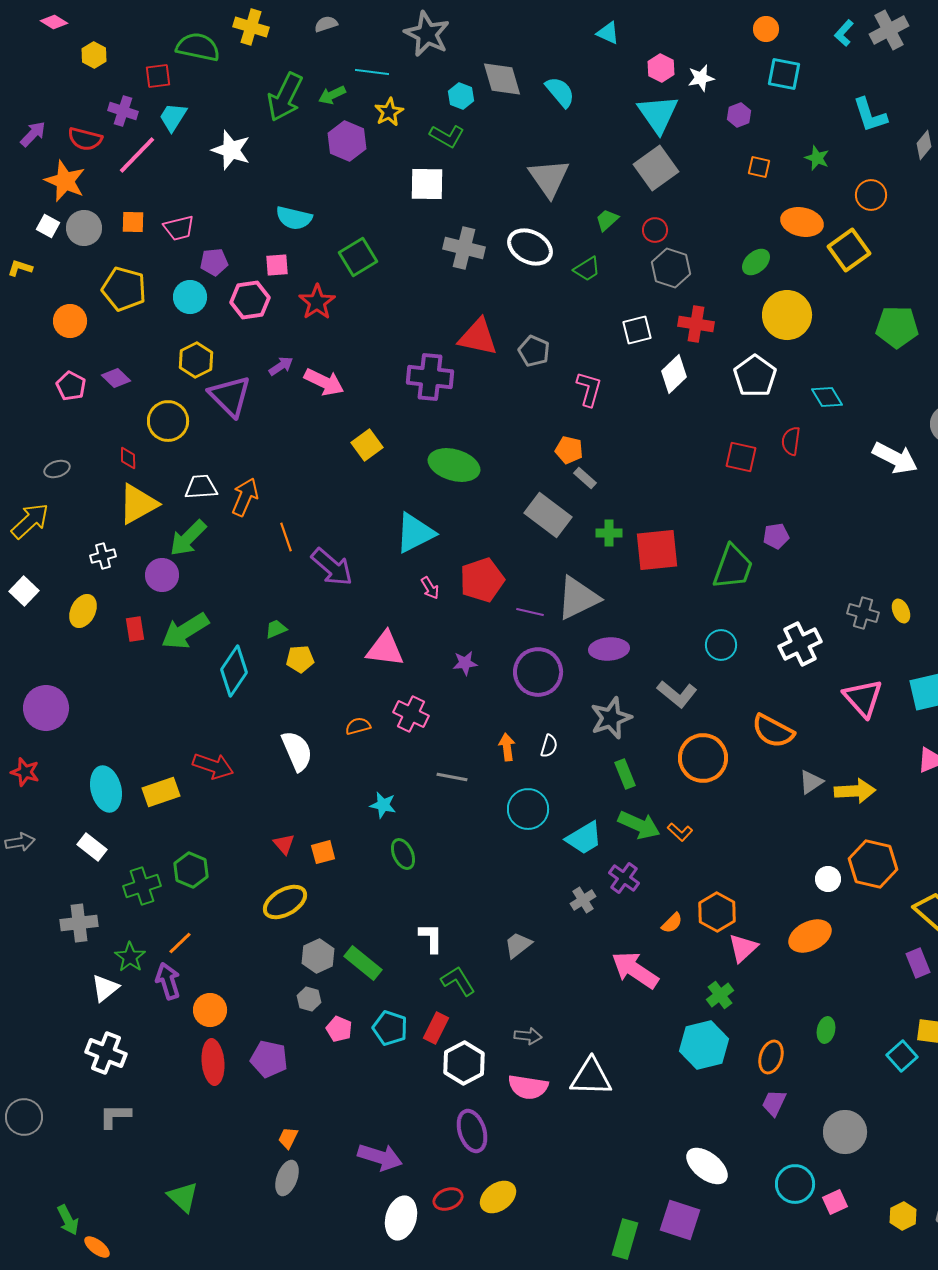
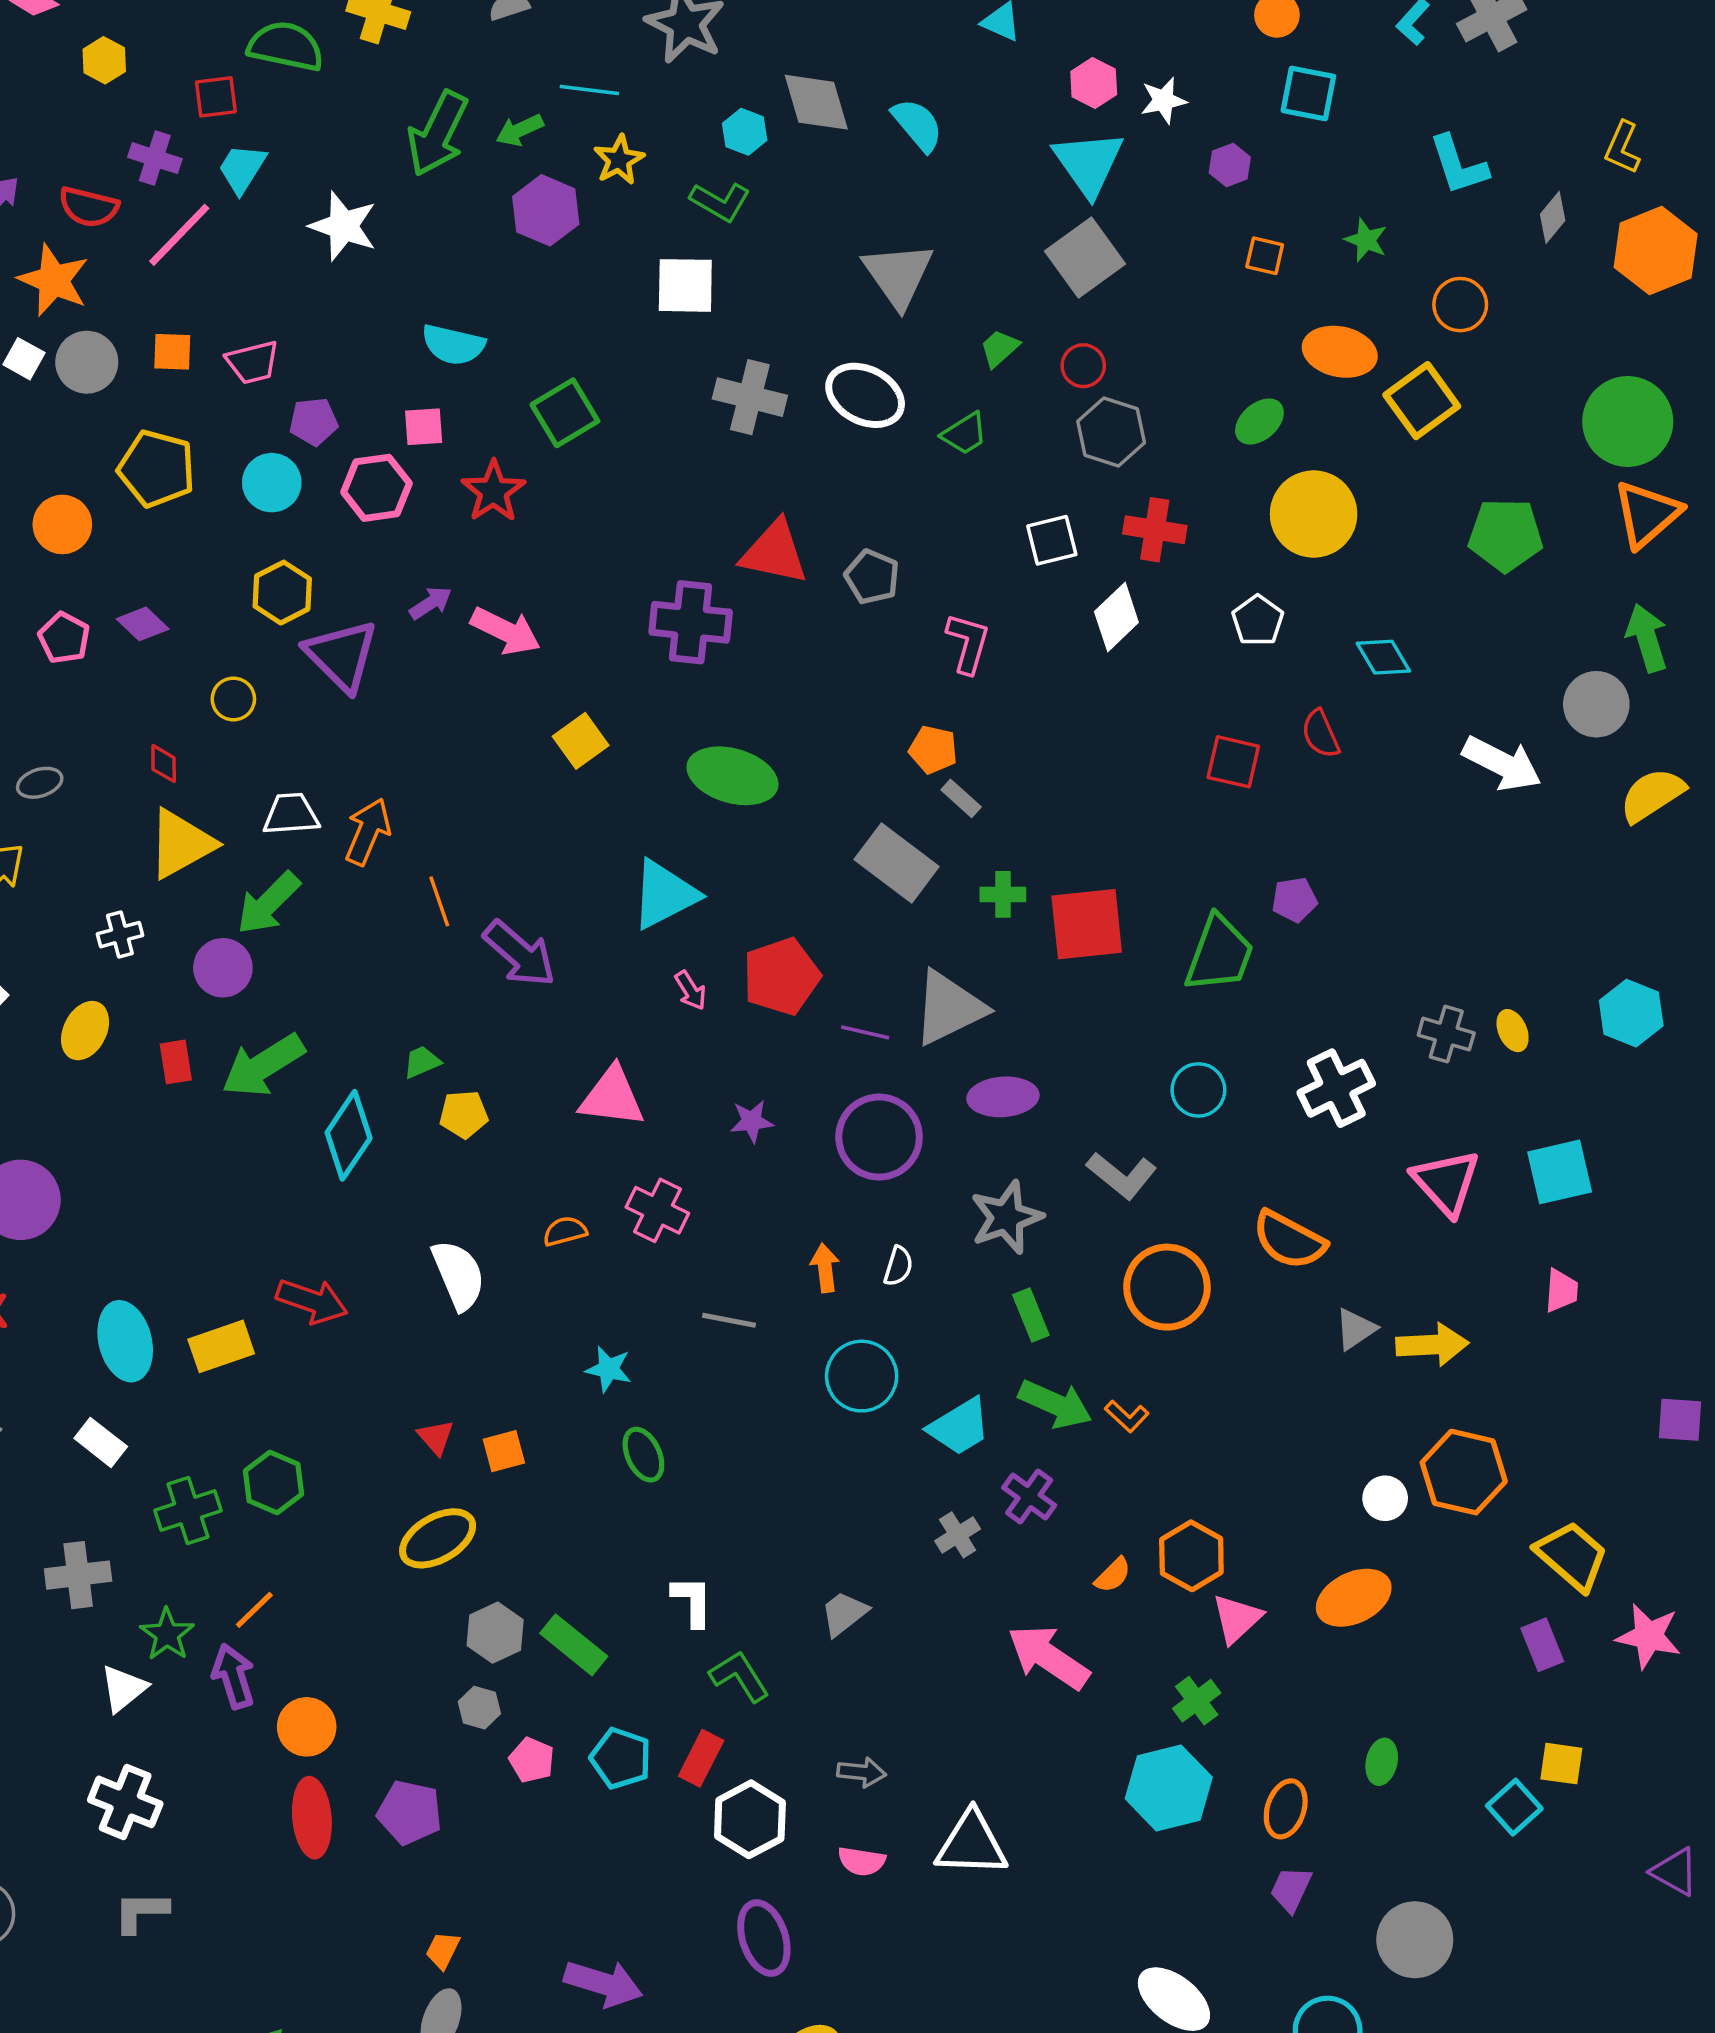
white pentagon: (755, 376) -> (1258, 620), size x0.7
yellow circle: (168, 421) -> (233, 699), size x0.6
red semicircle: (791, 441) -> (1321, 734), turned -32
pink semicircle: (528, 1087) -> (862, 1861), size x0.7

